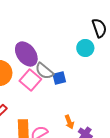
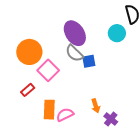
purple ellipse: (26, 54) -> (75, 33), moved
pink square: (30, 80) -> (48, 70), moved

